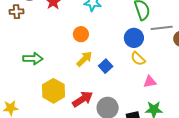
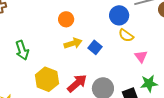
green arrow: (33, 59) -> (22, 50), turned 78
yellow arrow: (84, 59) -> (73, 43), turned 36
pink triangle: (150, 82) -> (141, 56), turned -48

